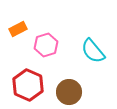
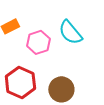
cyan semicircle: (93, 51) -> (70, 32), moved

